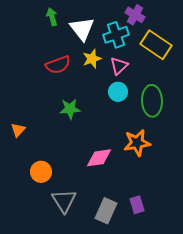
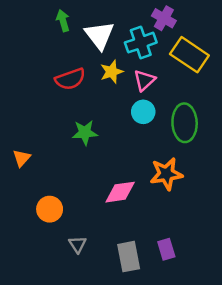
gray triangle: (64, 201) -> (78, 244), size x0.6
gray rectangle: (106, 211) -> (129, 257), turned -35

